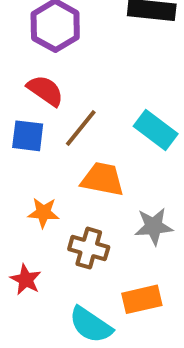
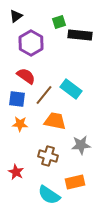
cyan rectangle: (156, 130) -> (71, 89), moved
orange star: (43, 213) -> (20, 124), moved

